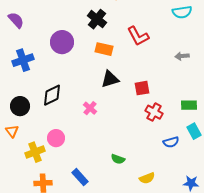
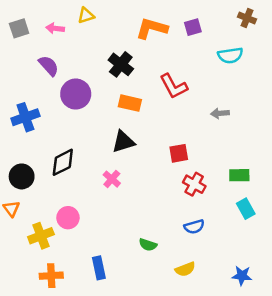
purple semicircle: (16, 20) -> (49, 66), moved
gray arrow: (182, 56) -> (220, 113), moved
black triangle: (110, 79) -> (123, 142), moved
blue semicircle: (171, 142) -> (194, 227), moved
blue rectangle: (80, 177) -> (99, 268), turned 30

